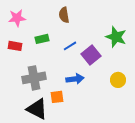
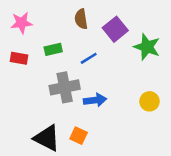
purple square: (91, 55) -> (115, 29), moved
gray cross: (34, 78) -> (65, 87), moved
orange square: (57, 97) -> (79, 136), moved, turned 32

